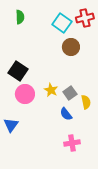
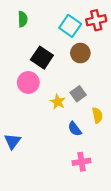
black square: (18, 71) -> (42, 58), moved
gray square: (70, 93) -> (78, 94), moved
pink circle: (25, 94) -> (28, 82), moved

